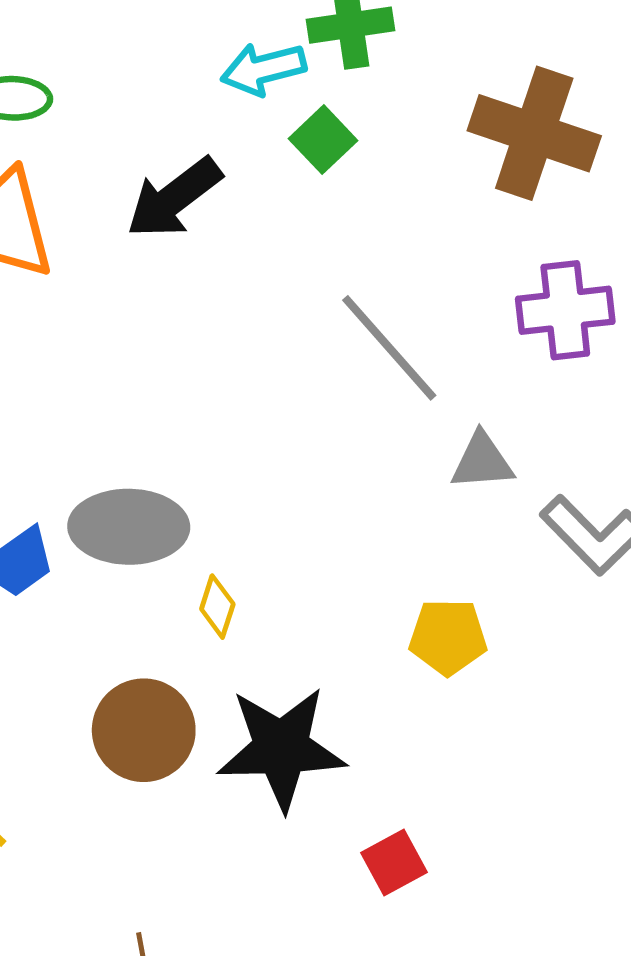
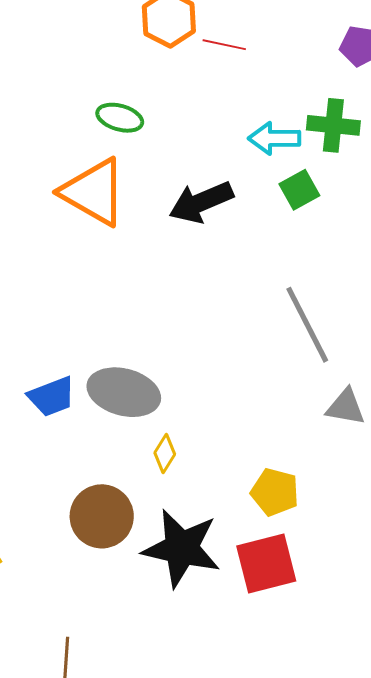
yellow pentagon: (448, 637) -> (275, 492), moved
red square: (394, 862) -> (266, 563), moved, size x1.6

